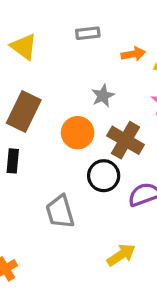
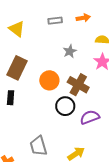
orange arrow: (133, 54) -> (83, 18), moved
gray star: (103, 96) -> (70, 51), moved
gray trapezoid: (60, 212) -> (38, 146), moved

